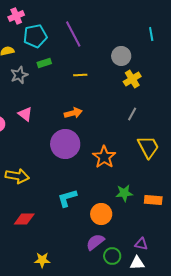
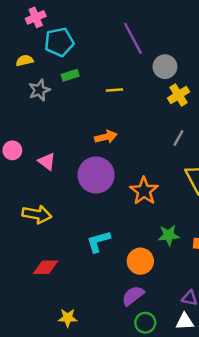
purple line: (73, 34) -> (133, 38), moved
pink triangle: (25, 114) -> (47, 161), moved
green circle: (112, 256) -> (145, 323), moved

